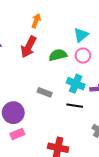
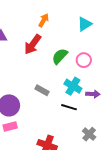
cyan triangle: (81, 35) -> (85, 24), moved
green semicircle: (58, 55) -> (60, 56), turned -42

